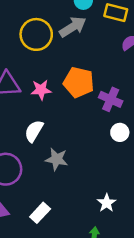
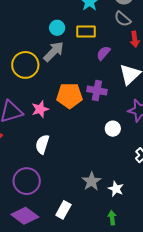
purple cross: (111, 99) -> (97, 91), moved
gray star: (57, 159) -> (91, 181), moved, turned -30

